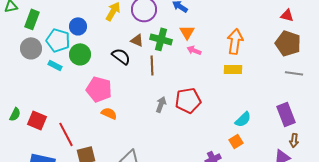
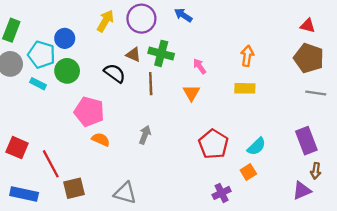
orange triangle: (187, 32) -> (191, 93), moved
orange arrow: (235, 41) -> (247, 56), size x0.7
pink arrow: (194, 50) -> (200, 66), turned 32
red pentagon: (188, 100) -> (213, 144), moved, turned -30
gray arrow: (161, 104) -> (145, 135), moved

